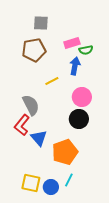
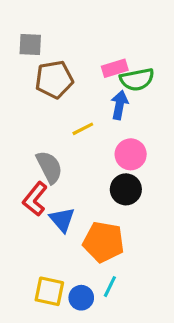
gray square: (41, 23) -> (30, 44), moved
green semicircle: (86, 50) -> (137, 79), size x1.5
orange pentagon: (65, 152) -> (104, 242), turned 30

